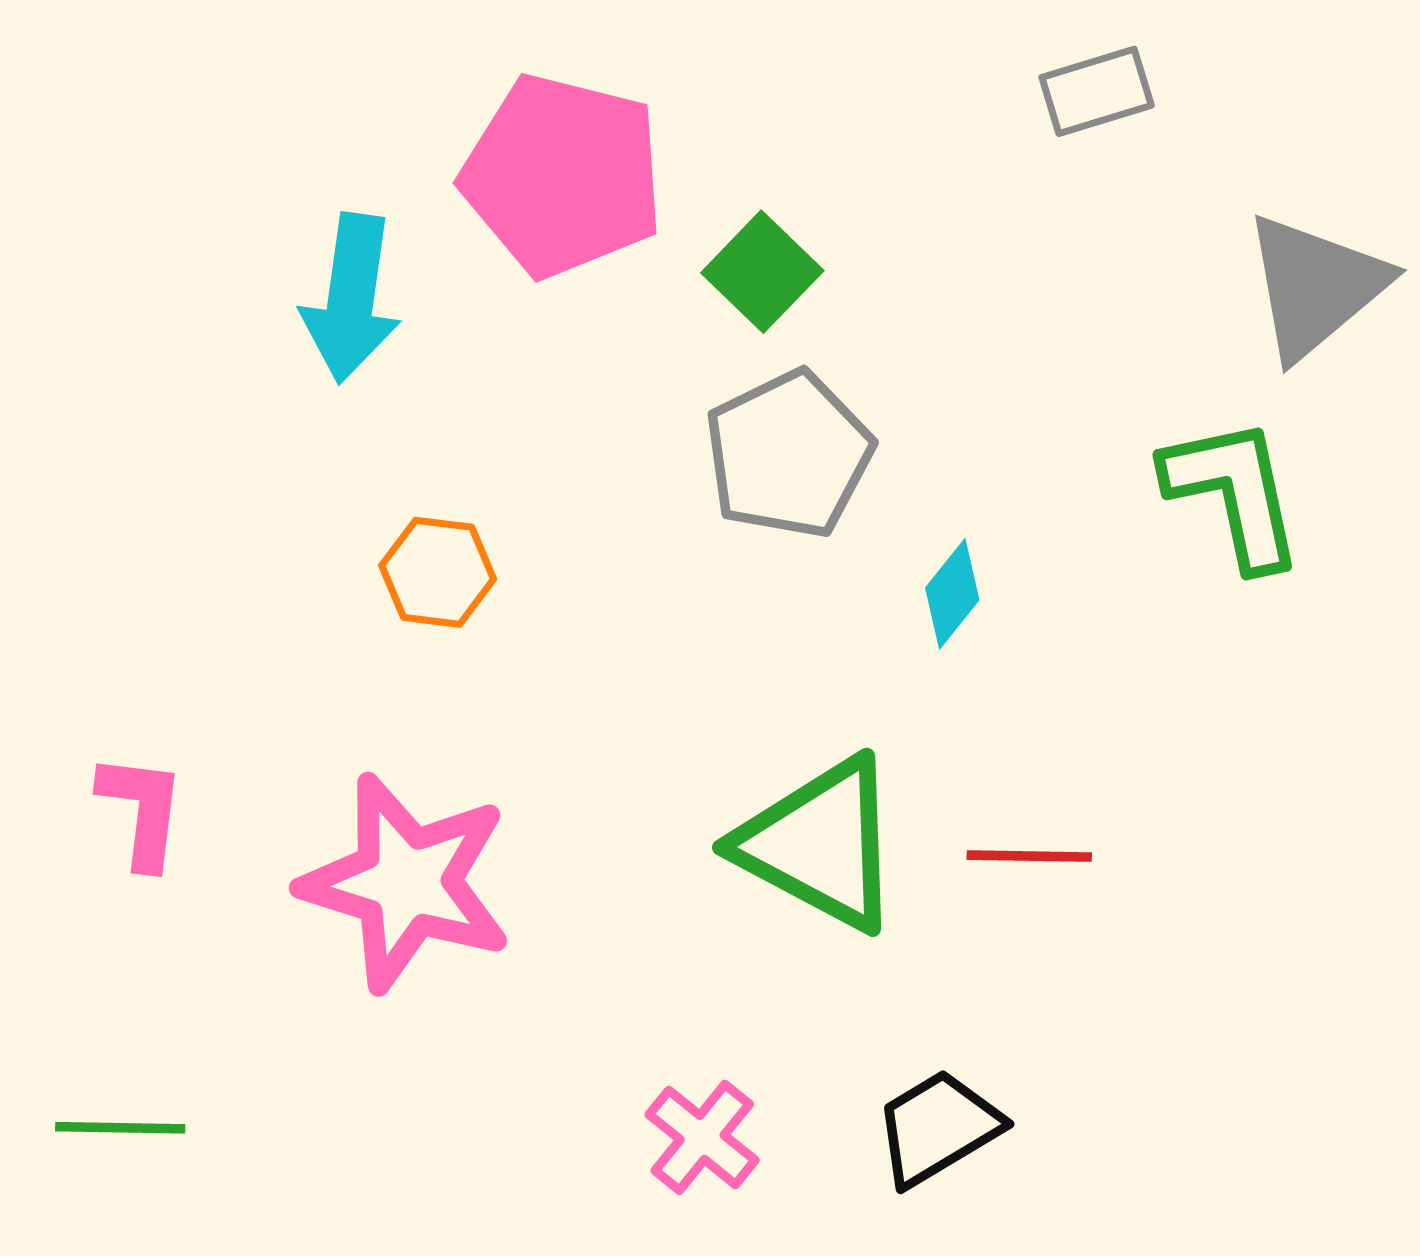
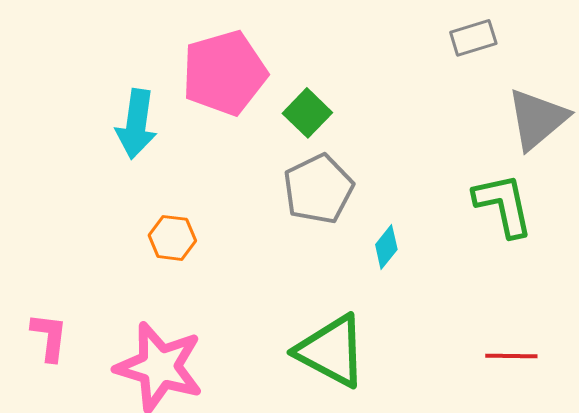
gray rectangle: (1097, 91) -> (473, 38), moved
pink pentagon: (563, 176) -> (224, 73), turned -30
red line: (1029, 856) -> (511, 356), moved

